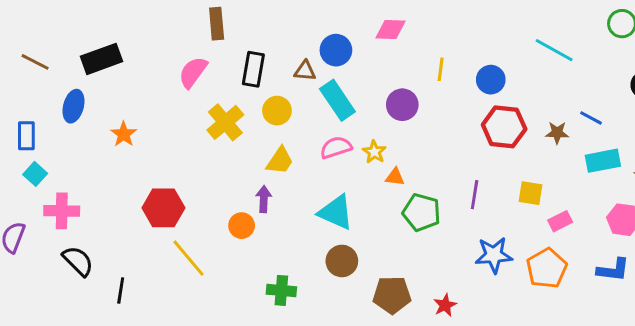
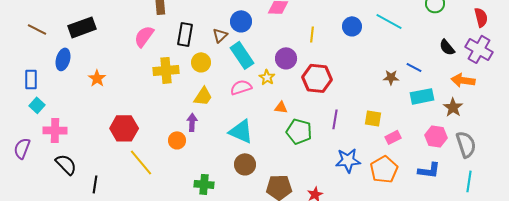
brown triangle: (305, 71) -> (220, 35), turned -49
blue circle: (491, 80) -> (352, 26), moved
yellow cross: (225, 122) -> (166, 70), turned 35
red hexagon: (504, 127) -> (317, 78), moved
yellow star: (374, 152) -> (267, 77), moved

